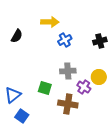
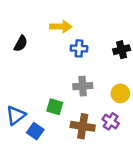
blue cross: (65, 40) -> (79, 48), turned 32
purple cross: (84, 87) -> (111, 121), moved
blue square: (22, 116) -> (35, 131), moved

